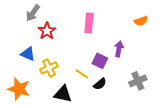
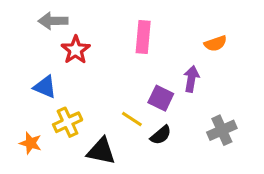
gray arrow: (33, 13) -> (53, 21), turned 54
orange semicircle: (141, 21) -> (215, 43), moved
yellow cross: (49, 68) -> (68, 122), moved
orange star: (19, 89) -> (31, 143), size x0.6

